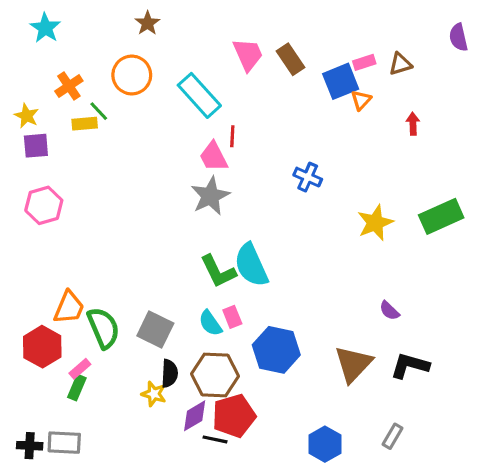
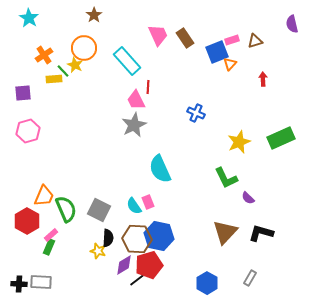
yellow star: (27, 116) -> (75, 65), moved
green L-shape: (218, 271) -> (226, 178), moved
blue hexagon: (276, 350) -> (159, 236), moved
black line: (215, 439) -> (137, 280), turned -49

